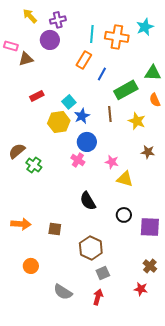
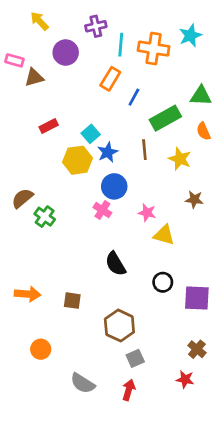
purple cross: (58, 20) -> (96, 26), moved

